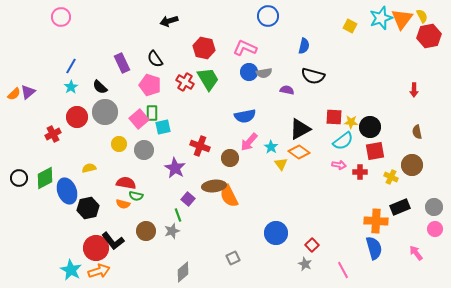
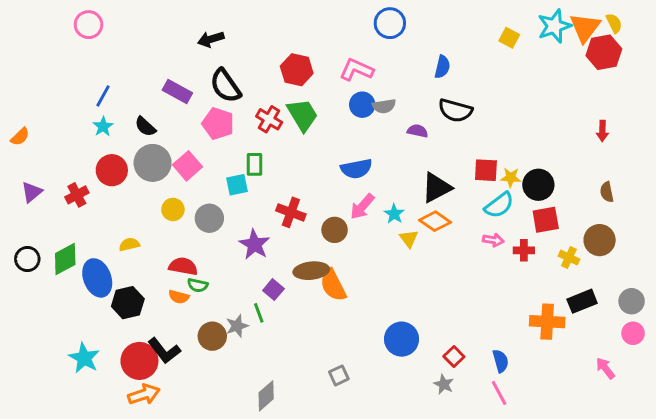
black arrow: (169, 21) -> (211, 39), moved
red hexagon: (429, 36) -> (604, 52), moved
black semicircle: (155, 59) -> (225, 86), size x1.4
purple rectangle: (122, 63) -> (177, 92), turned -36
purple triangle: (28, 92) -> (32, 192), moved
green rectangle: (152, 113) -> (254, 164), moved
pink square: (139, 119) -> (188, 166), moved
gray star: (172, 231) -> (237, 326), moved
blue semicircle: (374, 248) -> (501, 361), moved, size x0.7
cyan star: (71, 270) -> (84, 358), moved

